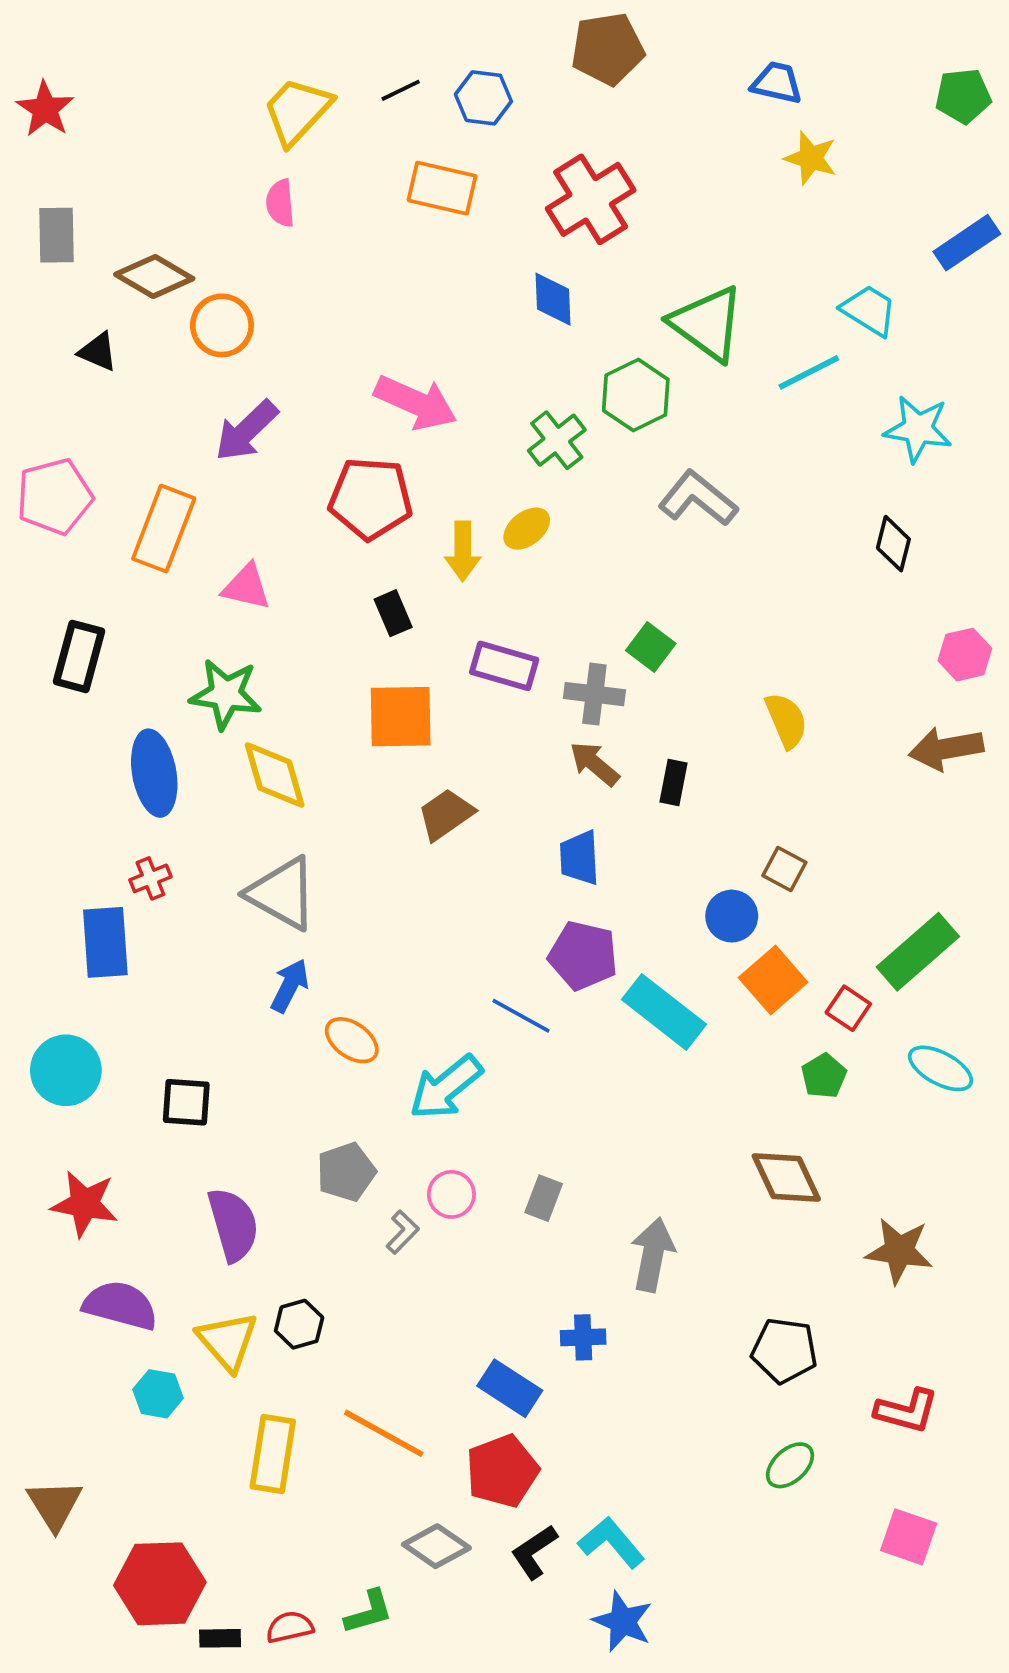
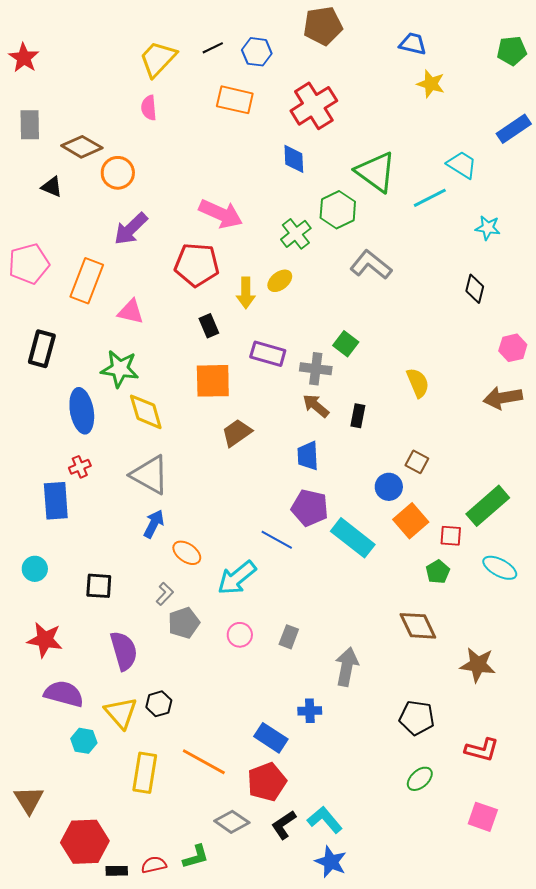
cyan star: (918, 429) -> (488, 228), size x0.7
red square: (848, 1008) -> (451, 536), turned -30
cyan circle: (66, 1070) -> (35, 569), size x0.7
gray L-shape: (403, 1232) -> (165, 594), moved

